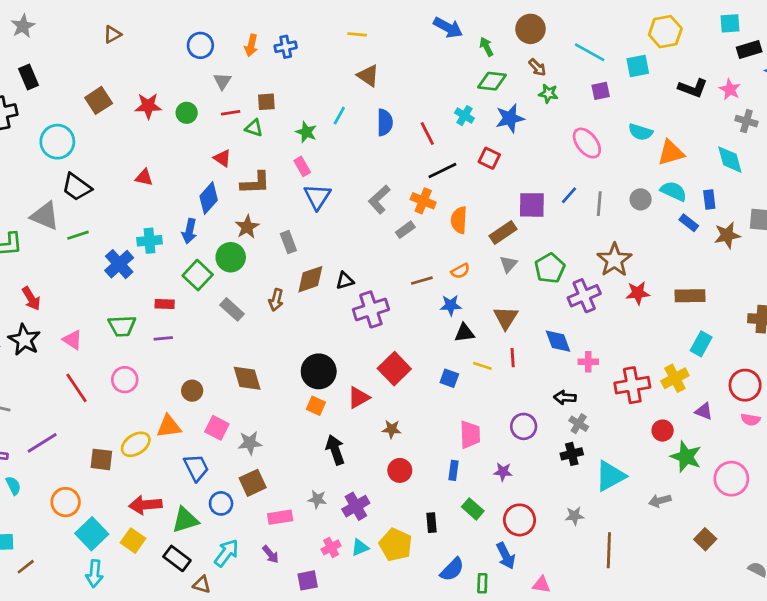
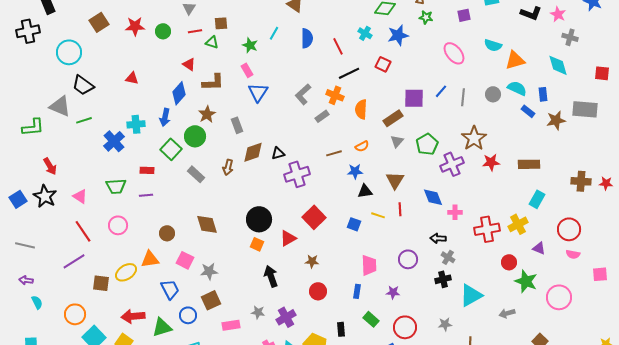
purple line: (42, 443) -> (74, 261), moved

